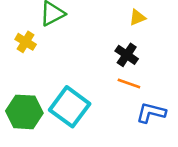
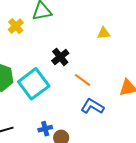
black cross: (127, 55) -> (60, 57), moved

